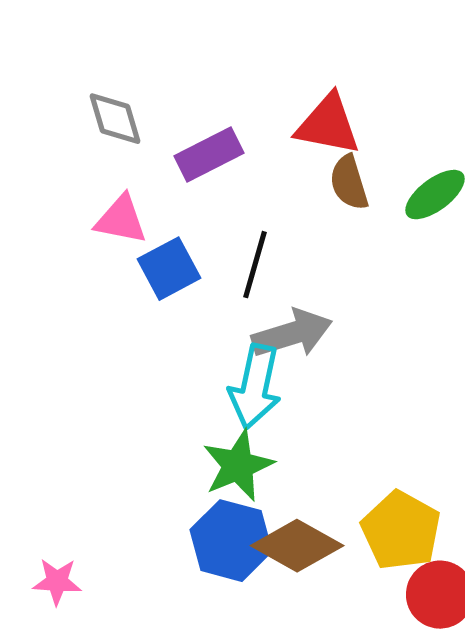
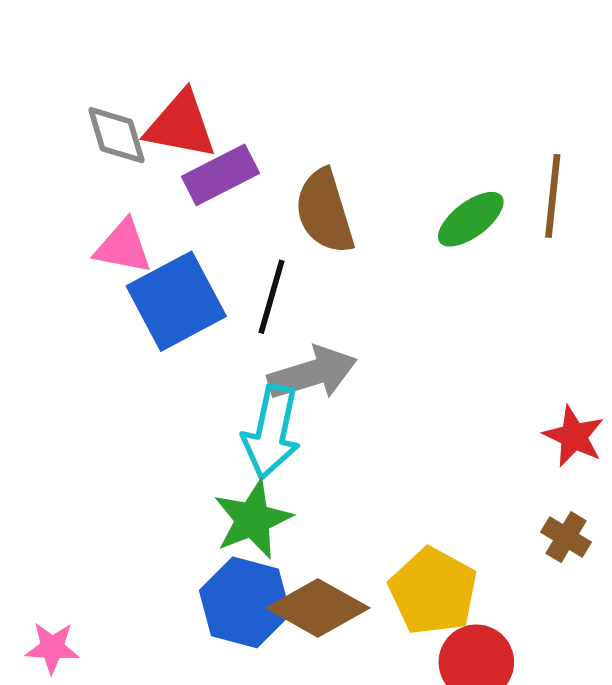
red triangle: (328, 125) -> (181, 125), moved
brown semicircle: (349, 183) -> (325, 211), moved, size x1.4
blue square: (169, 269) -> (176, 301), size x1.4

